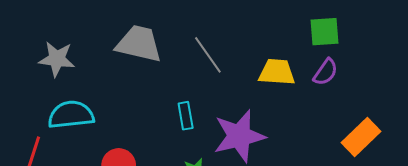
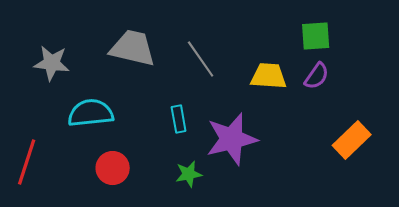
cyan semicircle: (71, 115) -> (91, 113), moved

